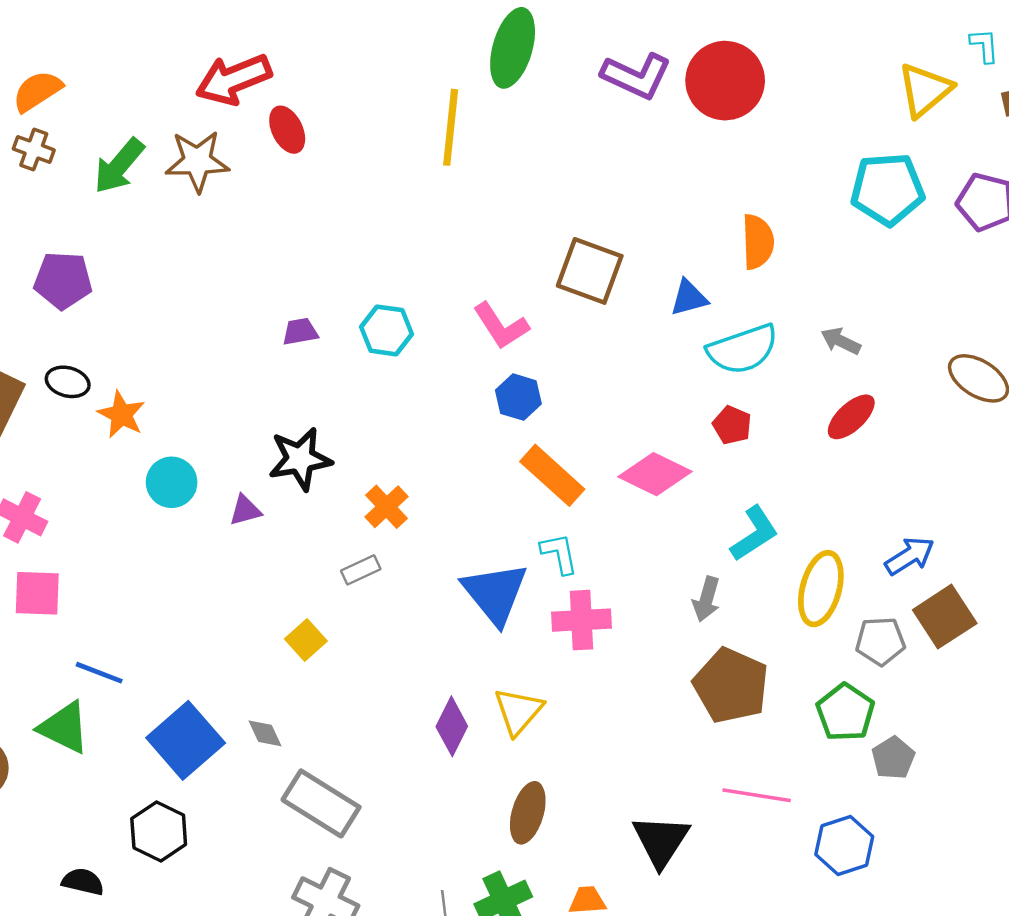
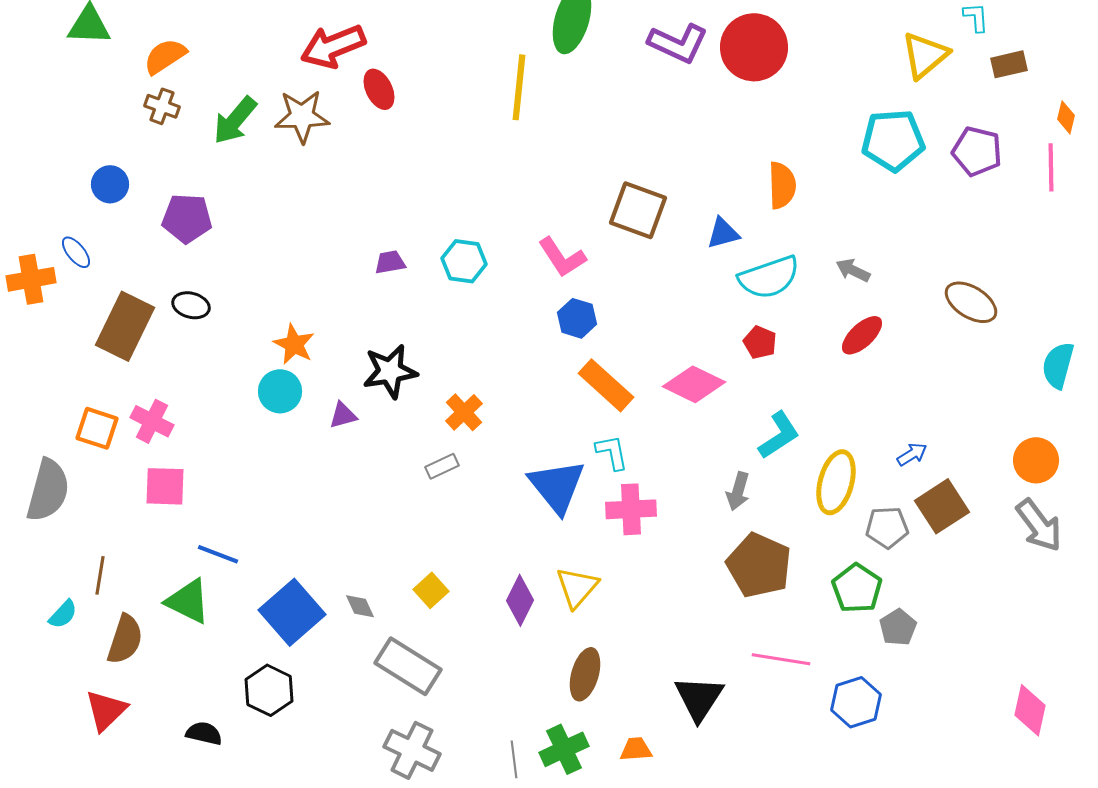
orange star: (121, 415) -> (294, 344), moved
blue arrow: (910, 556) -> (912, 454), size x0.7
yellow square: (306, 640) -> (431, 590), moved

